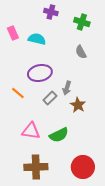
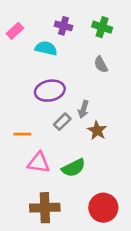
purple cross: (51, 12) -> (63, 26), moved
pink rectangle: (13, 33) -> (15, 31), moved, turned 72
orange line: (18, 93) -> (22, 134), moved, turned -40

